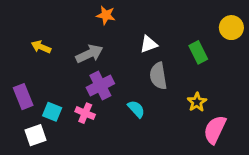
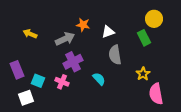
orange star: (106, 15) -> (83, 25), moved
yellow circle: (231, 28) -> (154, 19), moved
pink semicircle: (215, 130) -> (156, 94), turned -35

